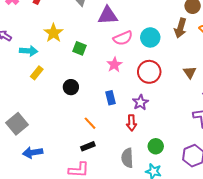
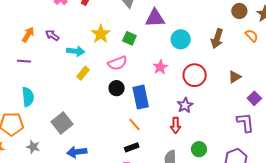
brown arrow: (180, 28) -> (217, 39), moved
cyan circle: (150, 37) -> (181, 39), moved
pink semicircle: (123, 38) -> (117, 63), moved
green square: (79, 48) -> (129, 38), moved
brown triangle: (190, 72) -> (235, 77), turned 32
blue rectangle: (110, 98) -> (141, 97), moved, size x1.6

